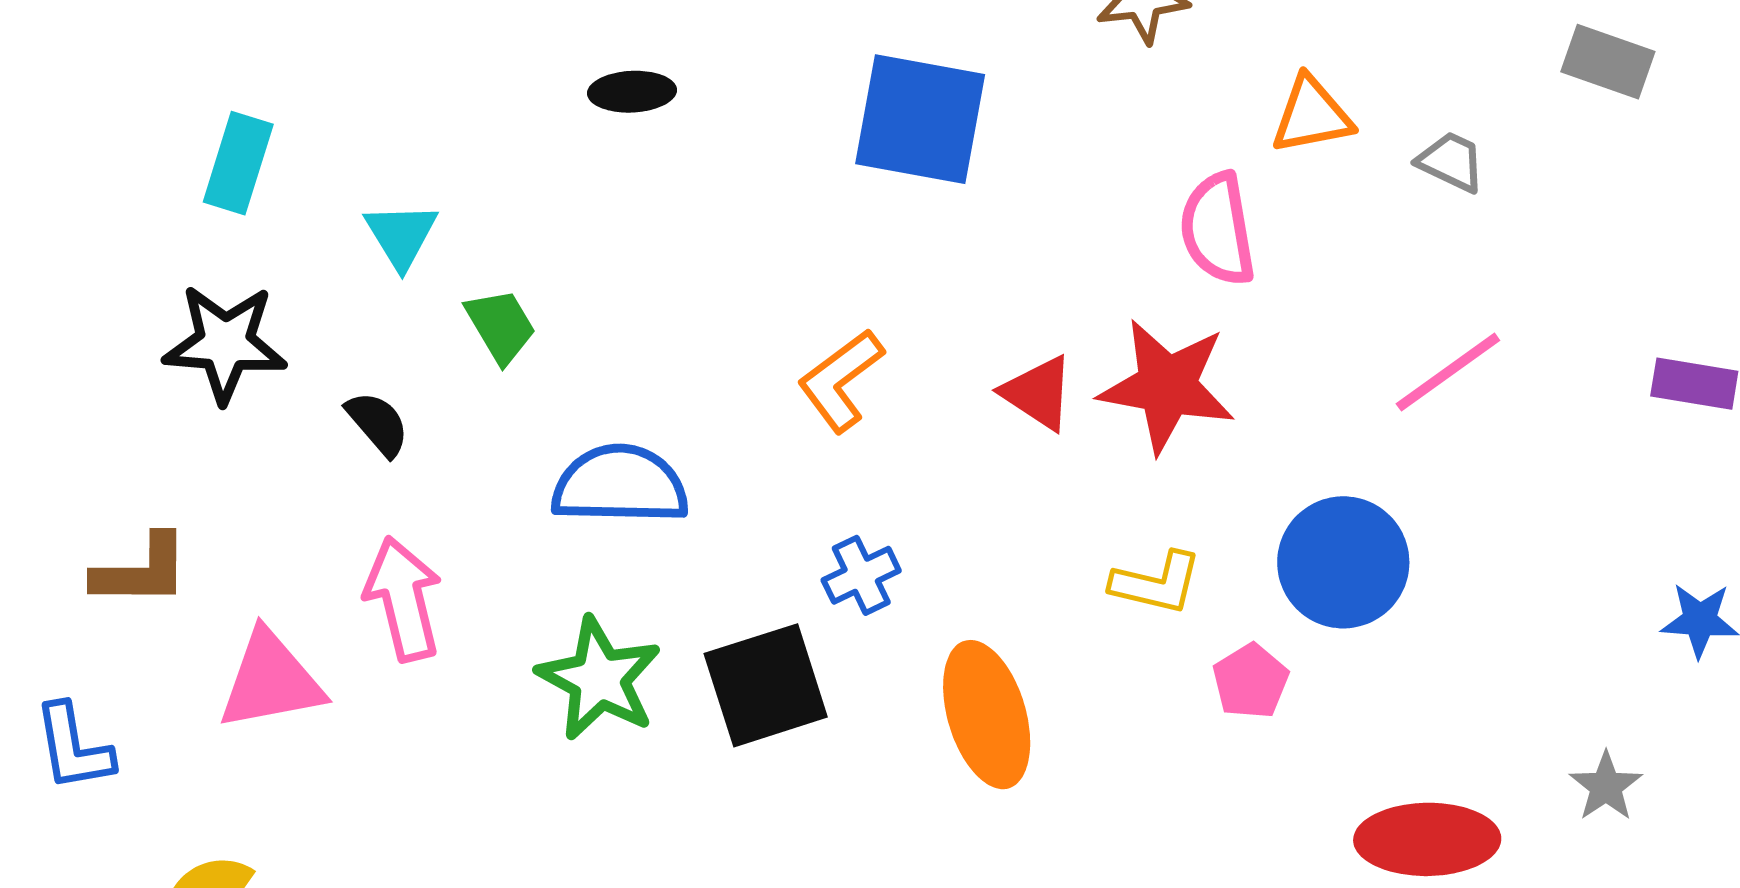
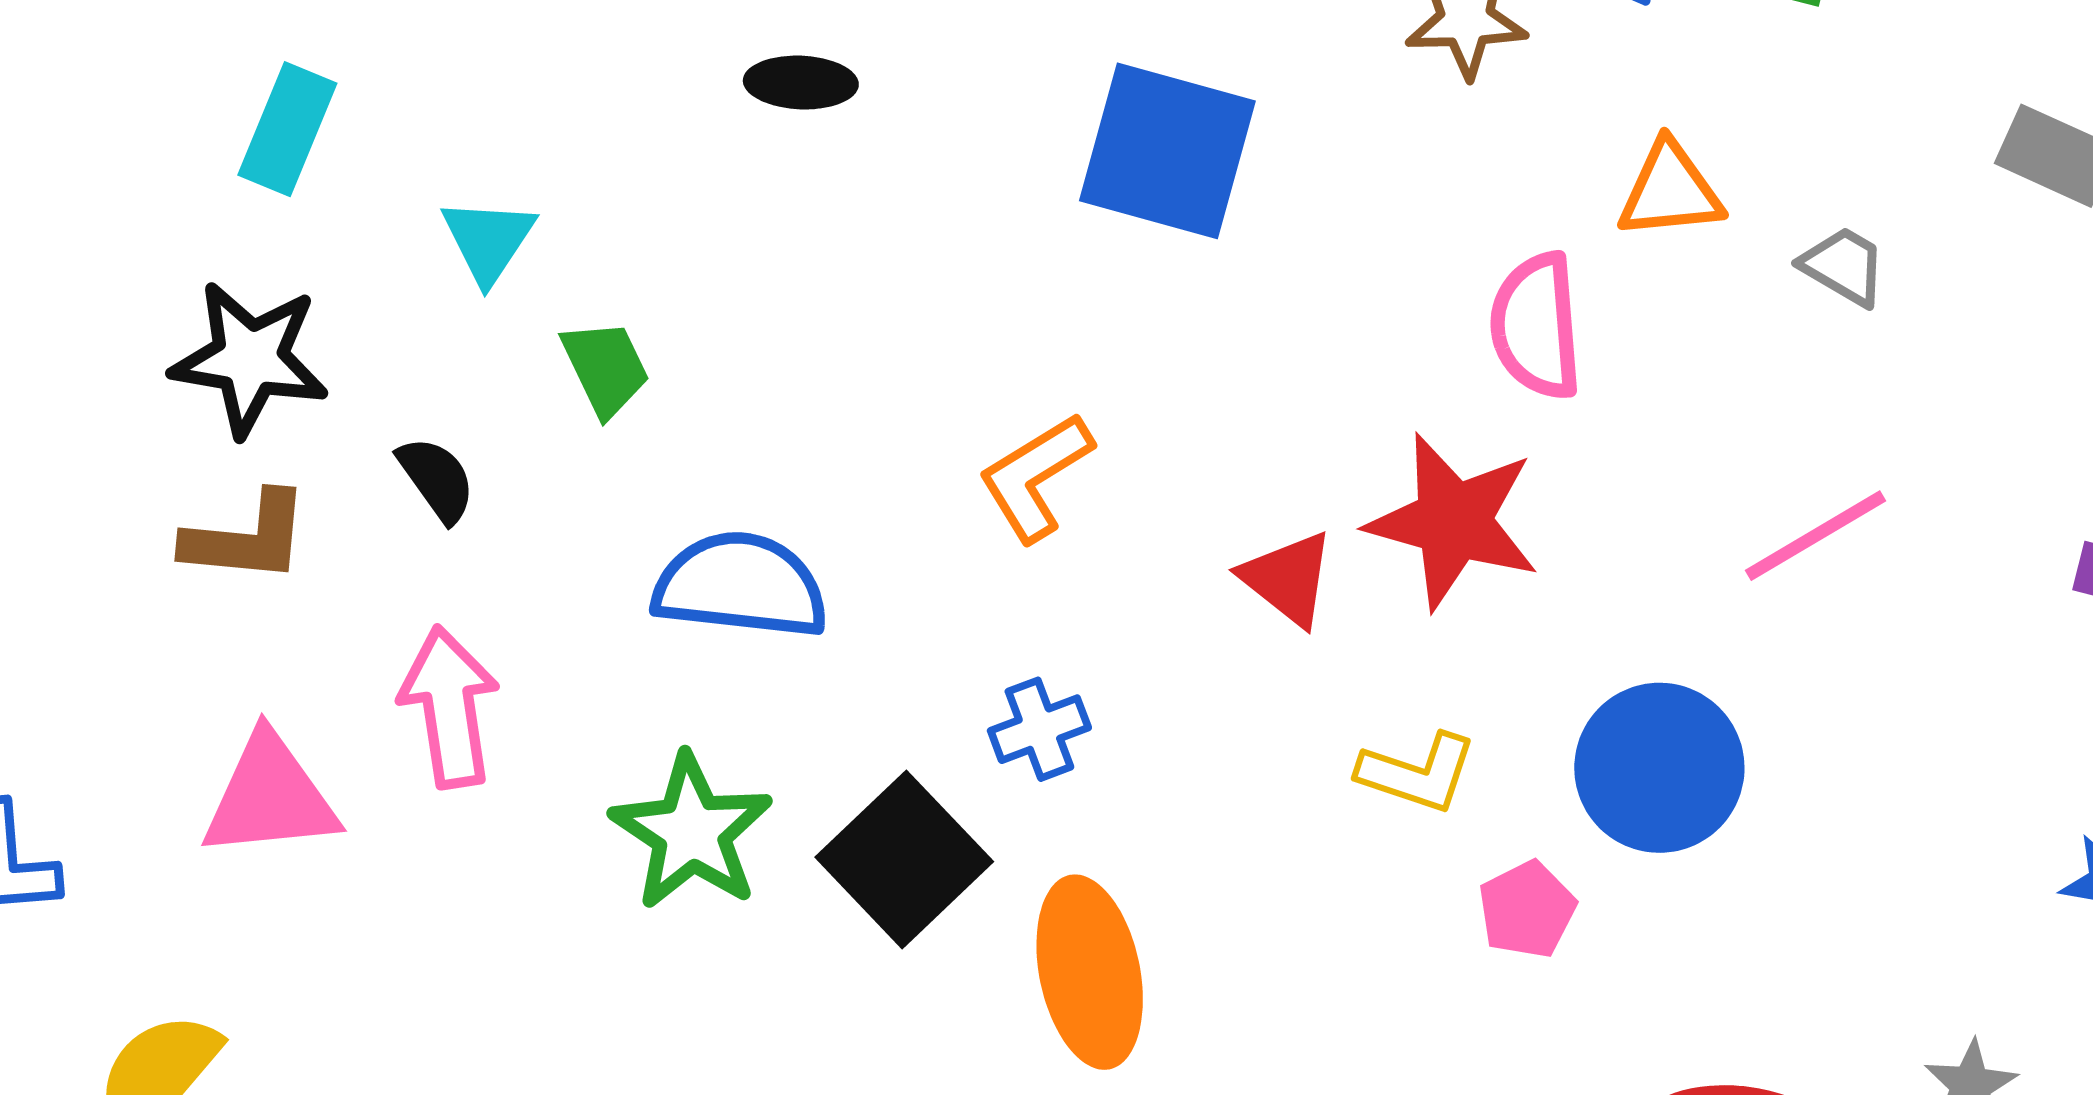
red triangle: (1038, 393) -> (1288, 578), moved
brown L-shape: (141, 571) -> (247, 538), moved
black square: (766, 685) -> (904, 859), turned -31
orange ellipse: (987, 715) -> (1090, 972), moved

